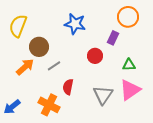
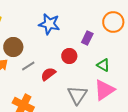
orange circle: (128, 17) -> (113, 22), moved
green triangle: (129, 65) -> (103, 65), turned 32
red semicircle: (68, 87) -> (48, 74), moved, turned 42

